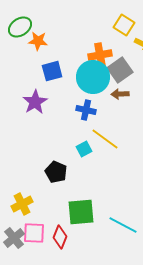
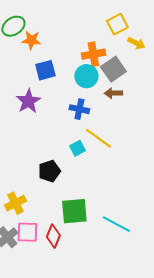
yellow square: (124, 25) -> (117, 24), turned 30
cyan circle: (93, 77) -> (86, 76), size x0.7
black pentagon: (56, 172) -> (49, 171), turned 30

